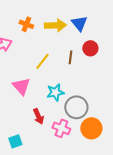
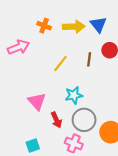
pink triangle: (21, 86) -> (37, 101), moved
gray circle: (76, 107) -> (84, 120), moved
pink cross: (61, 128) -> (74, 143), moved

